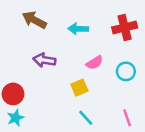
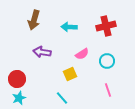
brown arrow: (34, 20) -> (34, 20), turned -102
cyan line: (86, 118) -> (62, 98), moved
pink line: (127, 118) -> (108, 90), moved

